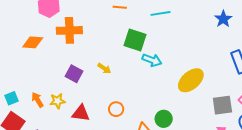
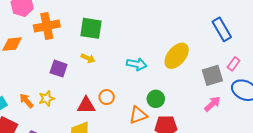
green square: (135, 40) -> (91, 28), moved
cyan arrow: (152, 60) -> (137, 64), moved
red triangle: (81, 113) -> (86, 105), moved

